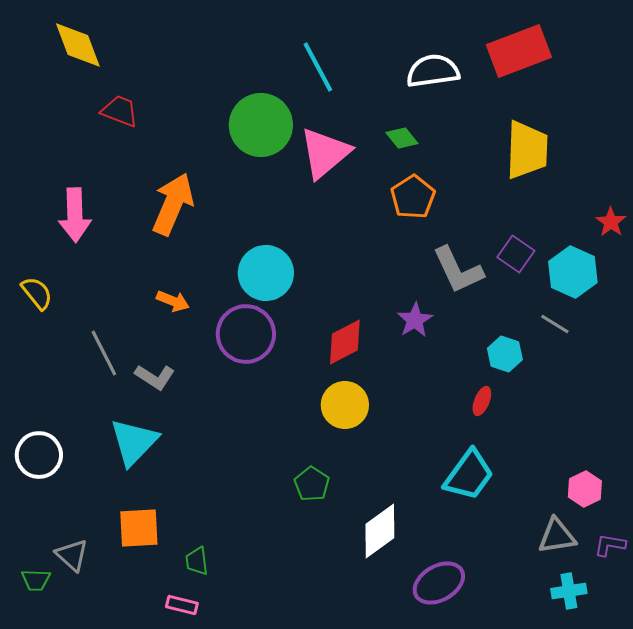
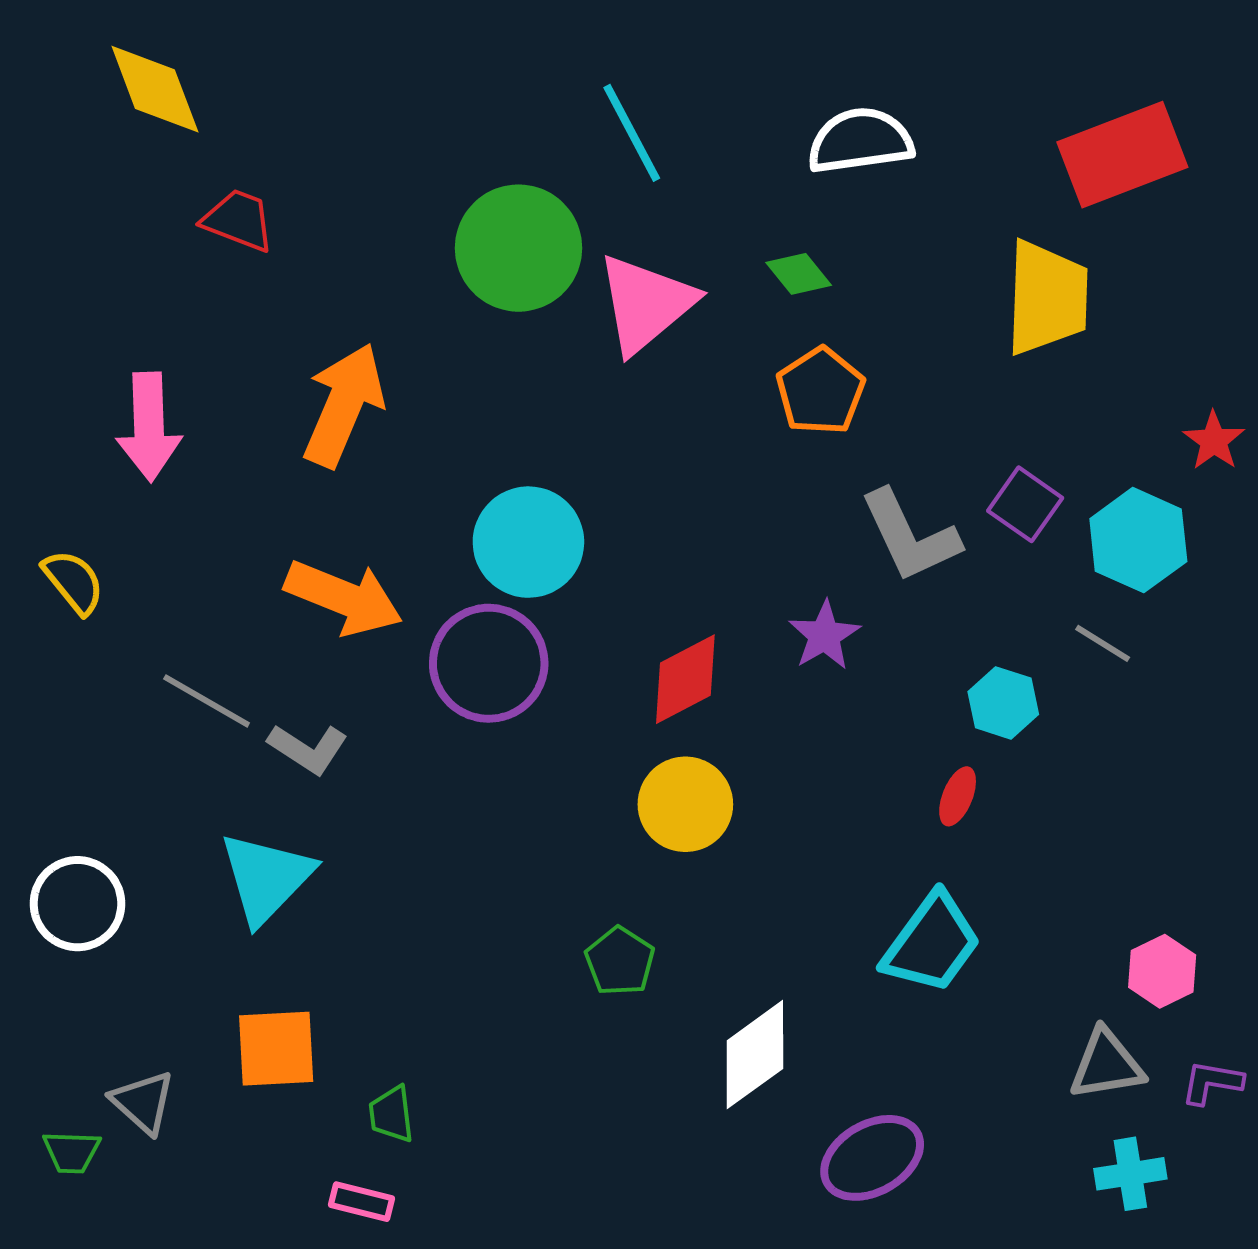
red rectangle: (519, 51) -> (1122, 155), moved
orange arrow: (173, 301) -> (344, 598), size x1.8
gray line: (104, 353) -> (207, 701), turned -33

